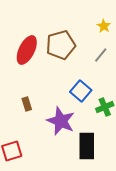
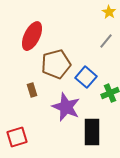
brown pentagon: (61, 45) -> (56, 64), moved

